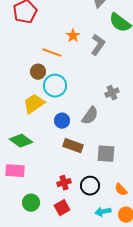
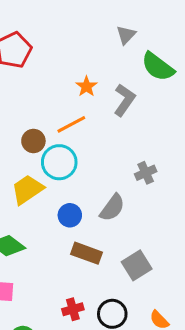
orange line: (52, 53) -> (71, 124), moved, turned -48
gray square: (106, 154) -> (137, 265), turned -36

